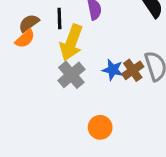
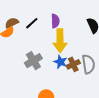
black line: (59, 18) -> (32, 23), turned 40
yellow arrow: (71, 43) -> (60, 41), moved, turned -30

